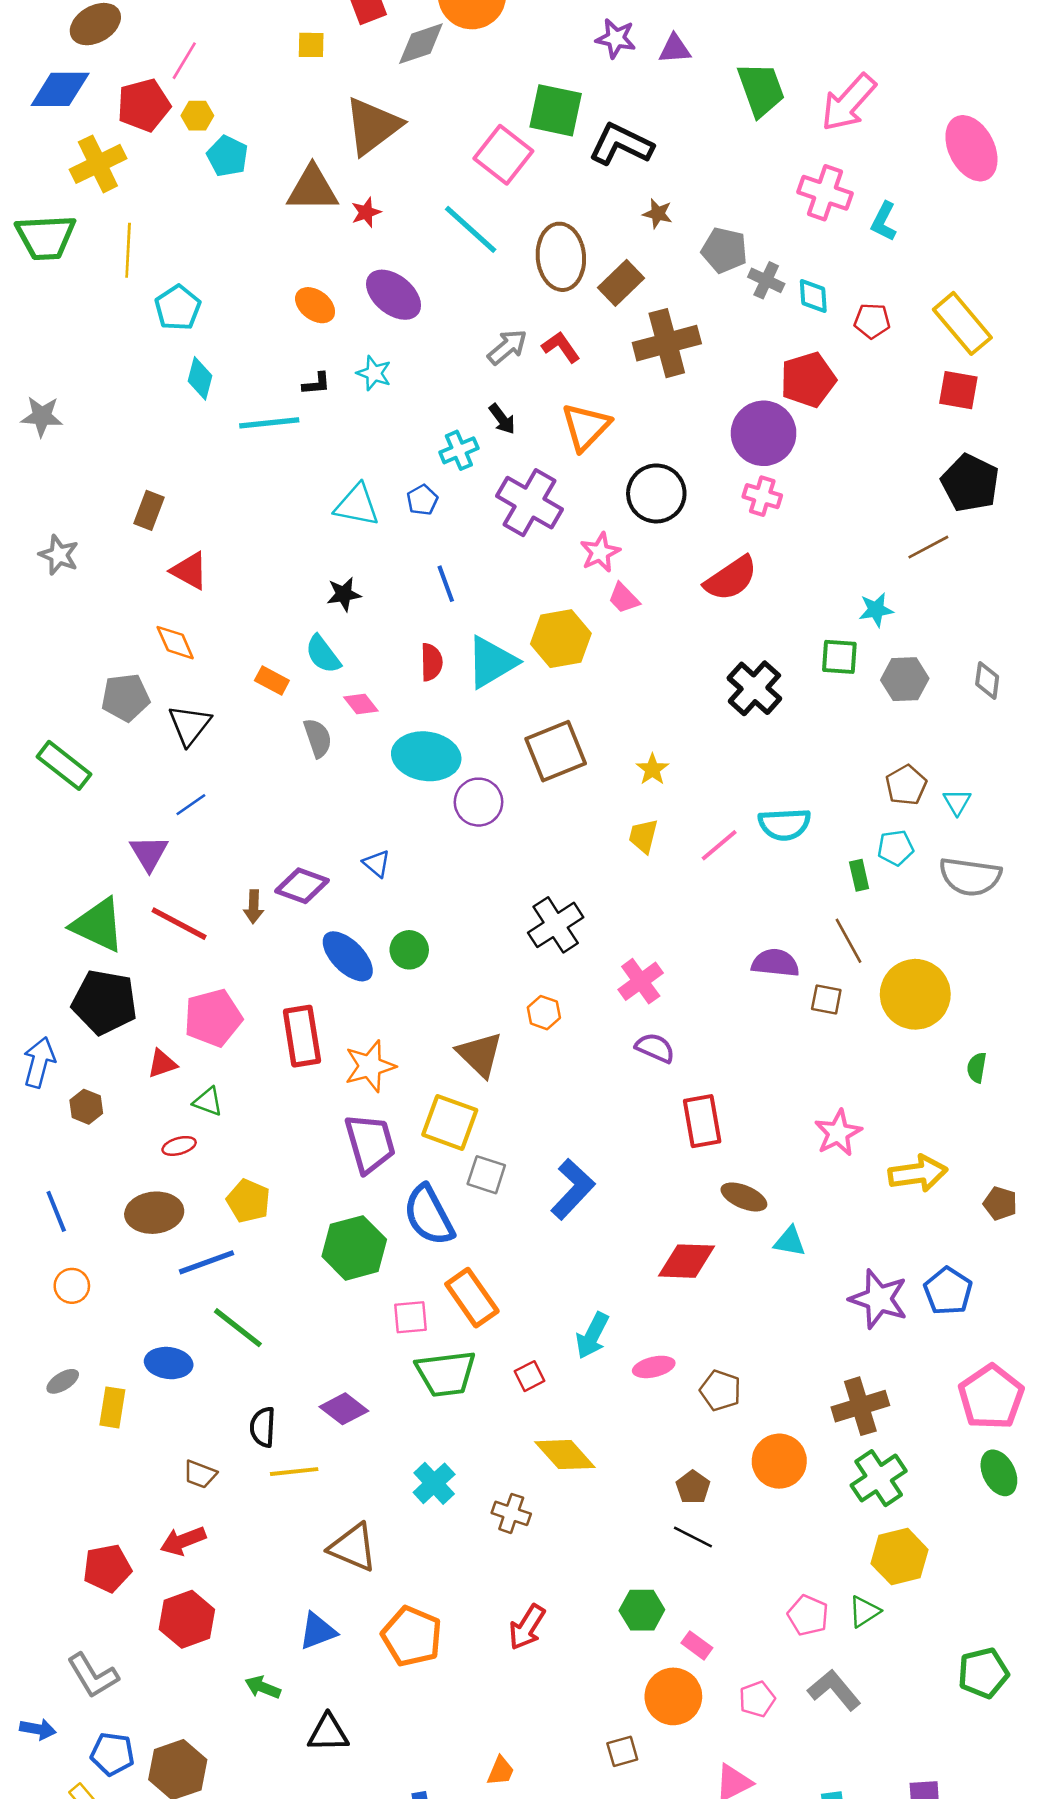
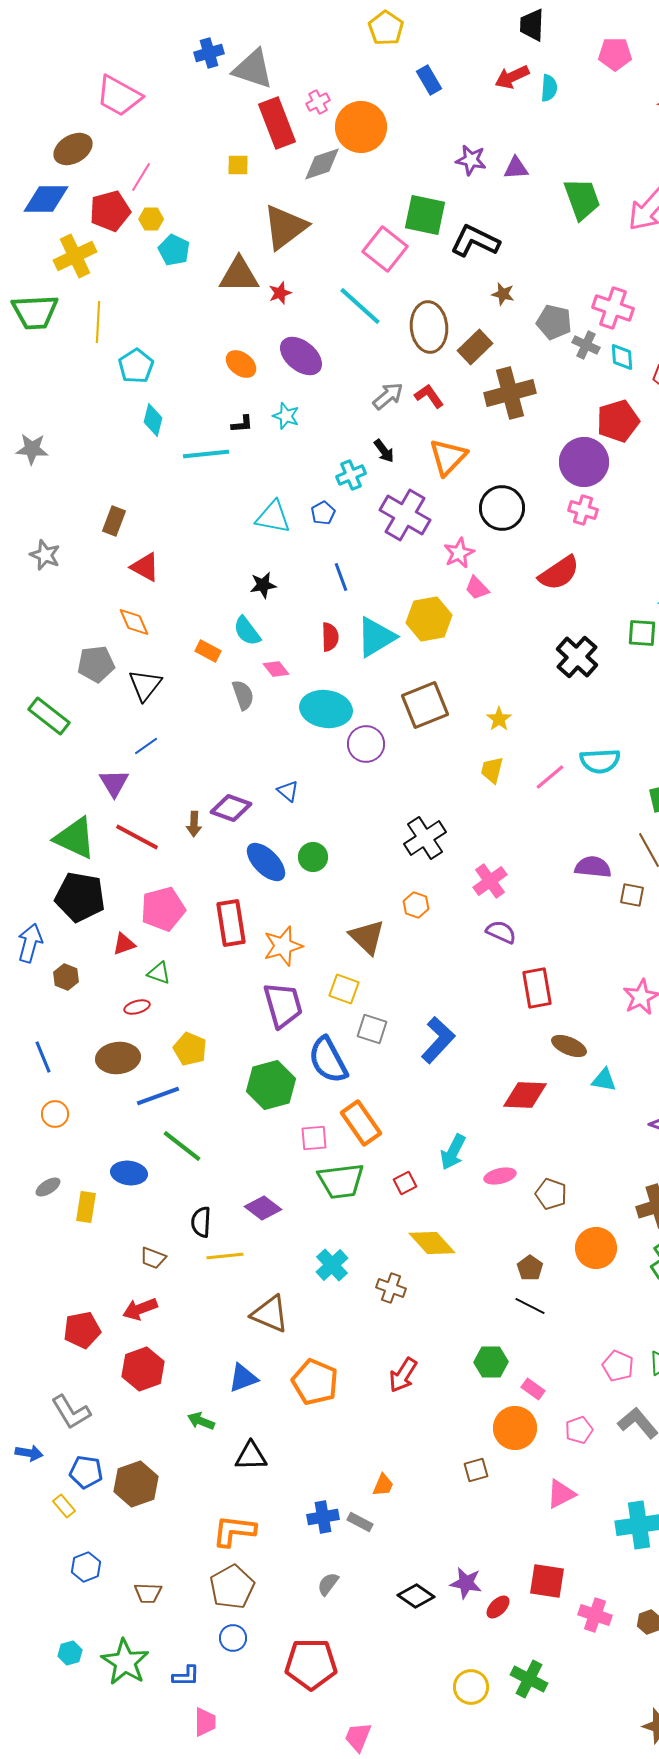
pink cross: (825, 193) -> (613, 308), moved
yellow square: (450, 1122) -> (344, 989), size x0.7

